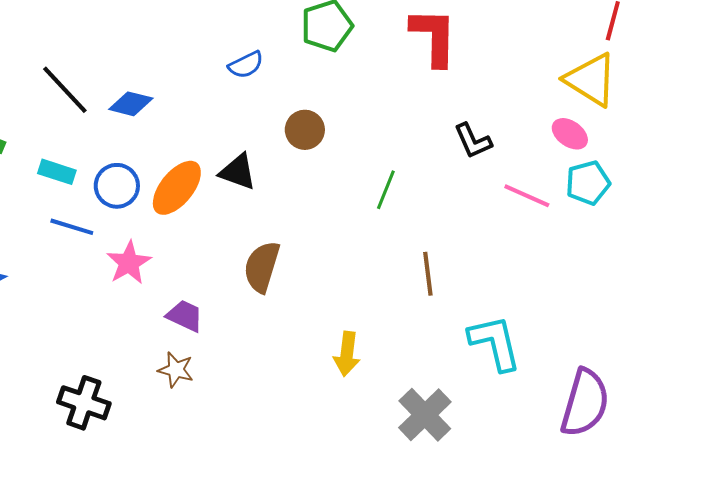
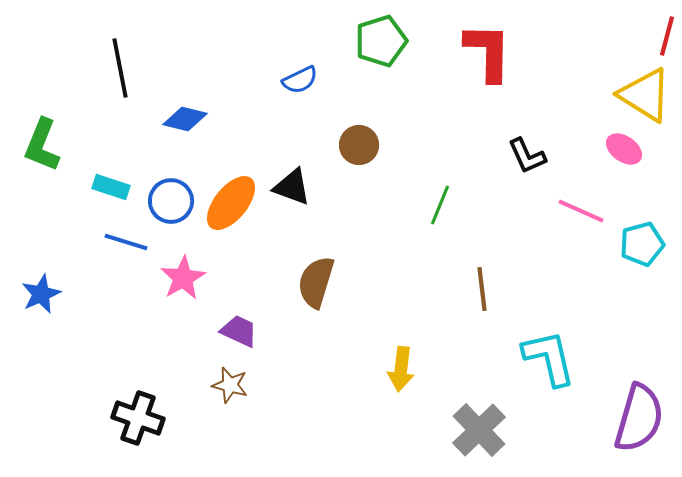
black line: (65, 90) -> (120, 68), moved, turned 32
cyan pentagon: (588, 183) -> (642, 244), moved

